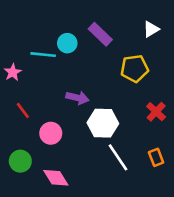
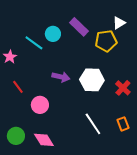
cyan line: (43, 55) -> (34, 43), turned 30
yellow pentagon: (135, 69) -> (106, 41), moved
white hexagon: (103, 123) -> (92, 80), moved
green circle: (20, 161) -> (16, 136), moved

